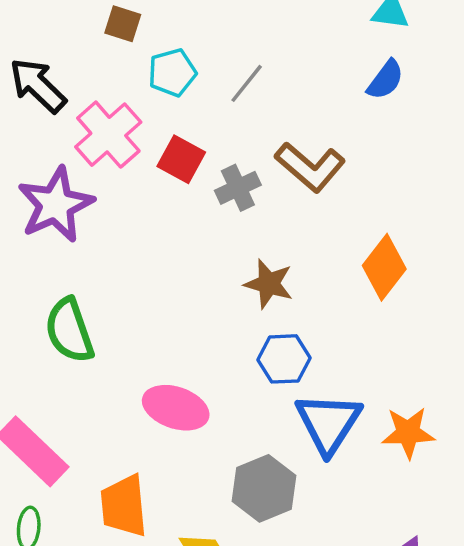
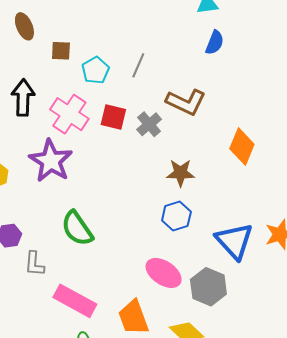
black arrow: (38, 85) -> (23, 98), turned 63
blue hexagon: (284, 359) -> (176, 216), moved
pink ellipse: (176, 408) -> (164, 273), moved, turned 30

